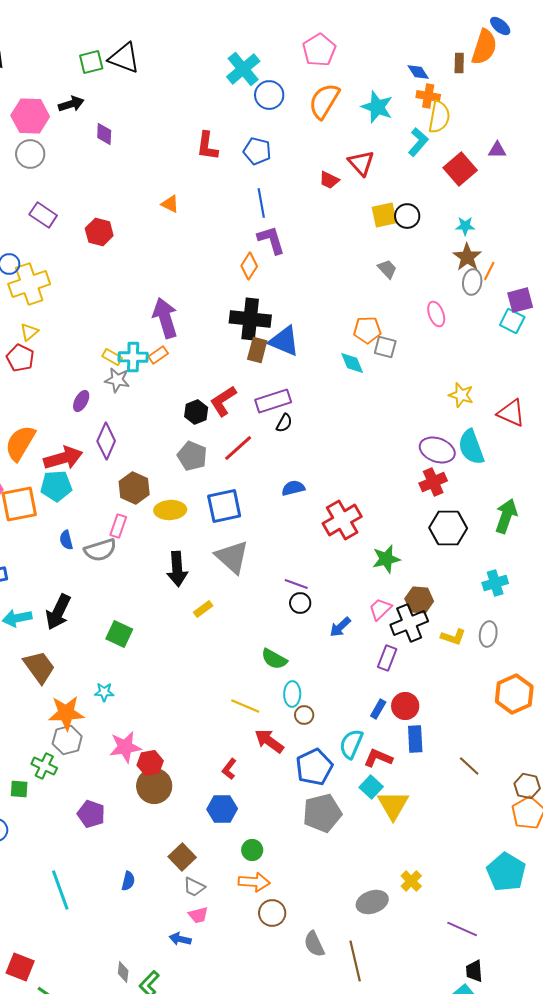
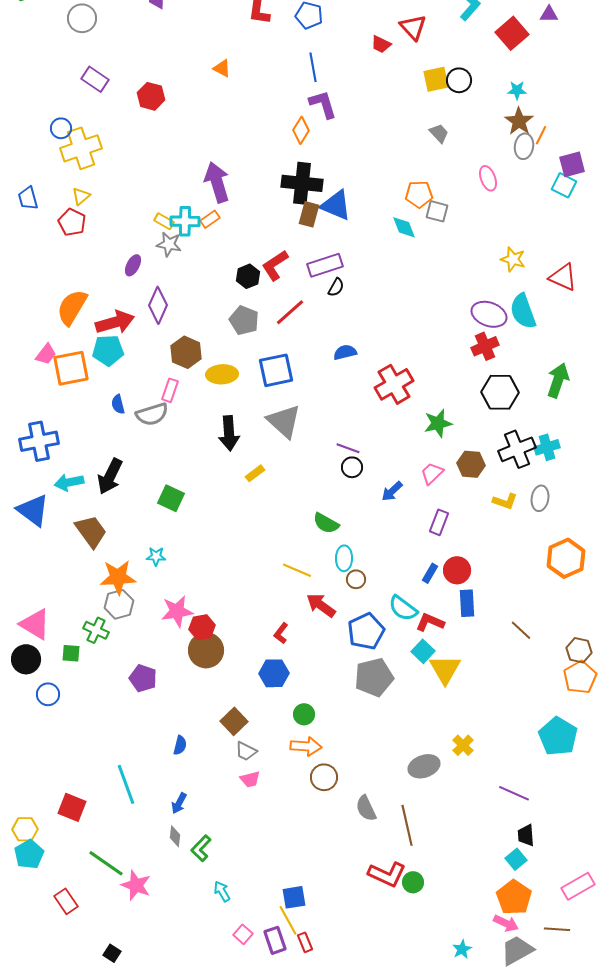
black cross: (409, 623) -> (517, 449), moved
cyan semicircle: (351, 744) -> (403, 608), turned -76
cyan line: (60, 890) -> (126, 784), moved
blue arrow: (180, 939) -> (179, 803), moved, turned -75
red square: (20, 967) -> (72, 807), moved

